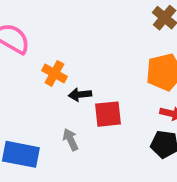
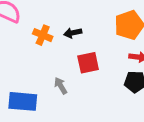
black arrow: (80, 94) -> (73, 33), moved

